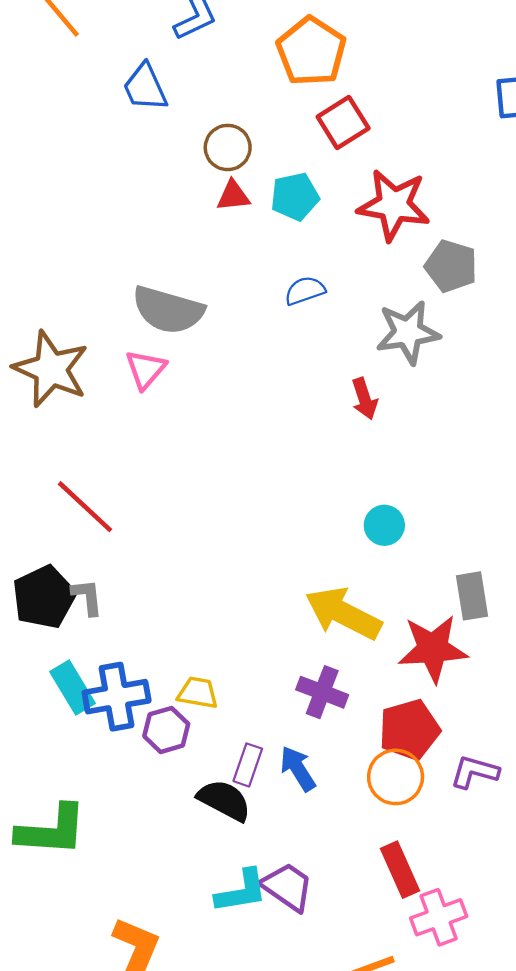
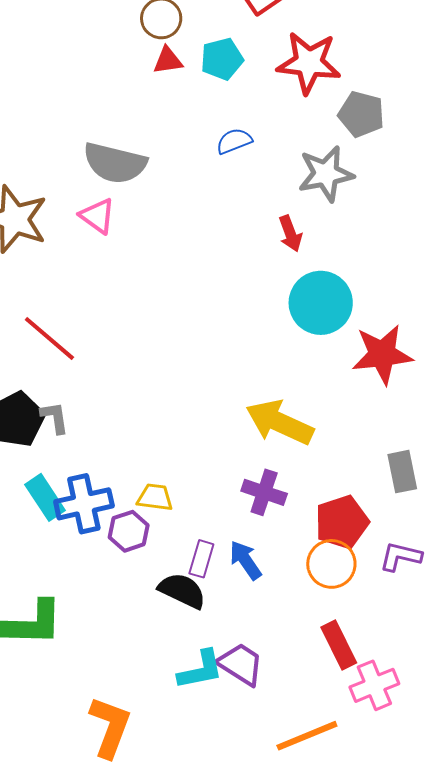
pink triangle: (146, 369) -> (97, 216), turned -33
cyan circle: (384, 525) -> (321, 303), moved, size x1.8
gray rectangle: (472, 596) -> (402, 472), moved
red star: (433, 649) -> (382, 354), moved

